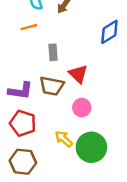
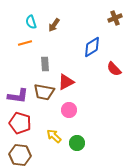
red triangle: (78, 74) -> (66, 82), turned 48
green circle: (91, 147) -> (77, 143), size x0.6

